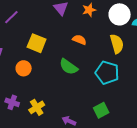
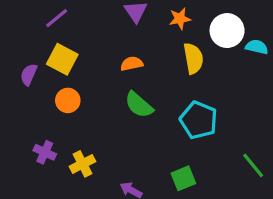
orange semicircle: (79, 40) -> (132, 64), moved, turned -40
yellow square: (37, 43) -> (62, 59), moved
yellow semicircle: (117, 44) -> (193, 58), moved

